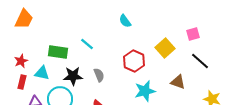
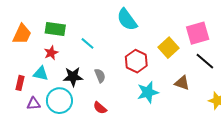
orange trapezoid: (24, 19) -> (22, 34), moved
cyan semicircle: (125, 21) -> (127, 20), size x1.6
pink square: (193, 34) -> (198, 33), size x1.6
green rectangle: (58, 52) -> (55, 29), moved
red star: (21, 61) -> (51, 53), moved

